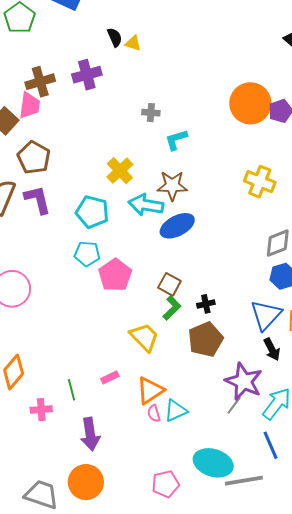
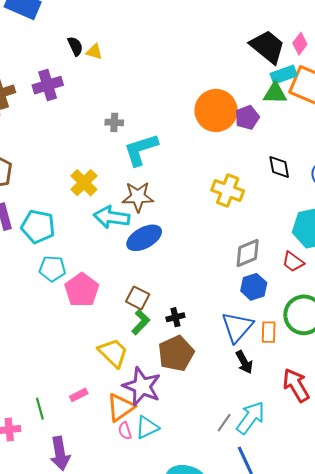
cyan L-shape: (176, 140) -> (141, 150), size x1.5
cyan pentagon: (92, 212) -> (38, 226), moved
purple star: (244, 381) -> (142, 386), moved
gray line: (234, 405) -> (224, 423), moved

